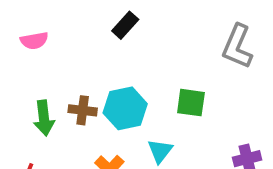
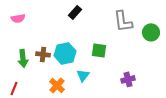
black rectangle: (125, 25) -> (75, 12), moved
gray L-shape: (237, 46) -> (123, 21), turned -30

